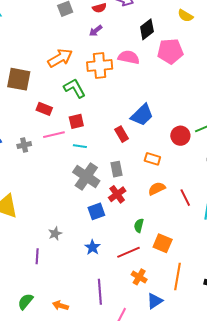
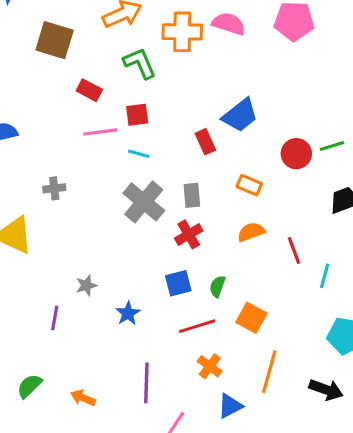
gray cross: (24, 145) -> (54, 188), moved
blue square: (96, 211) -> (178, 283), moved
blue star: (92, 247) -> (128, 313), moved

